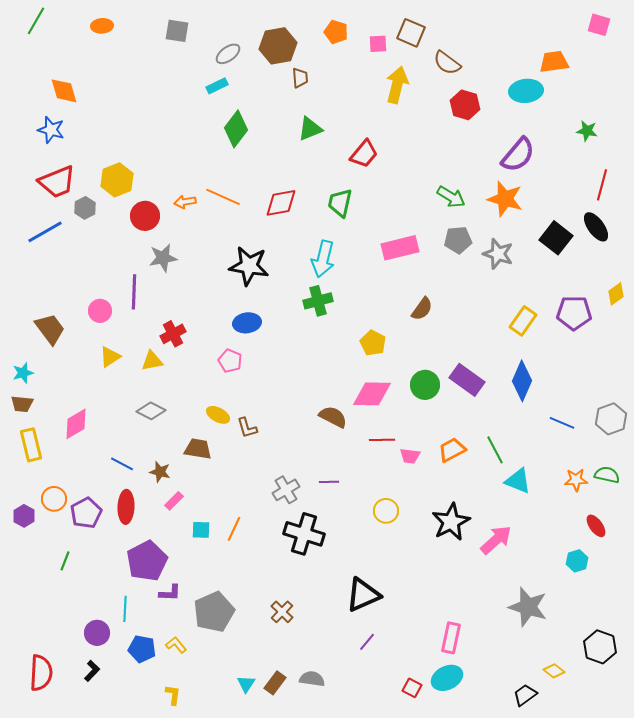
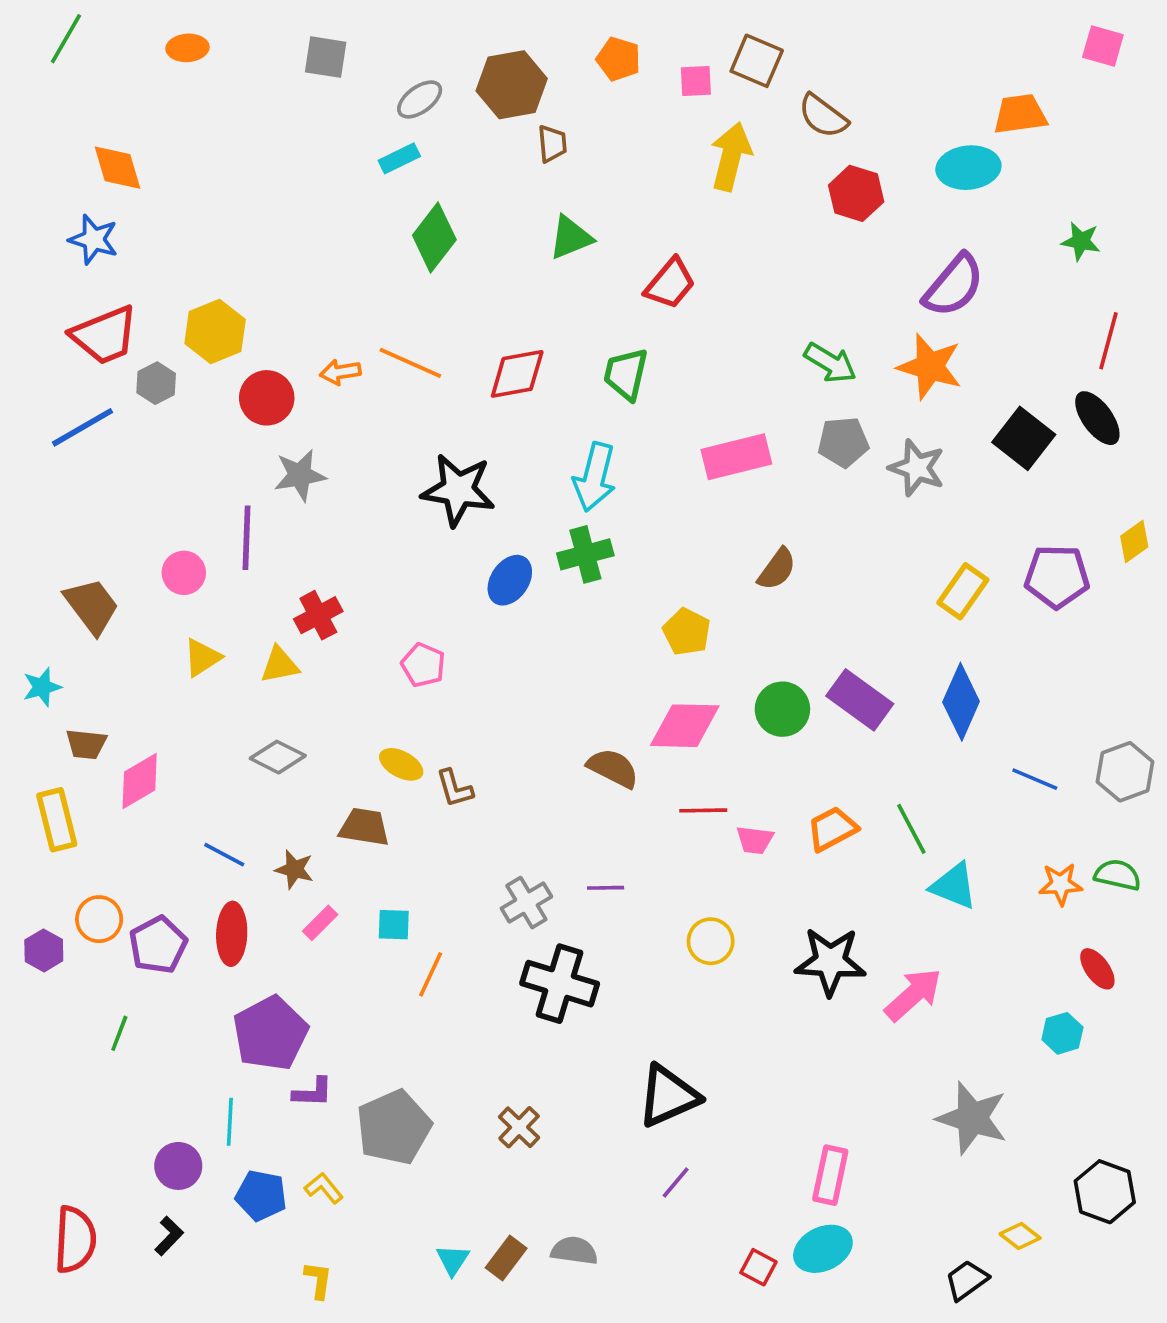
blue ellipse: (247, 323) -> (510, 580), moved, turned -48
brown trapezoid: (22, 404) -> (86, 744), moved
black star: (451, 522) -> (830, 961), turned 30
cyan square: (201, 530) -> (394, 925), moved

